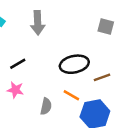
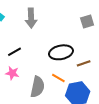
gray square: (106, 27) -> (87, 22), turned -32
gray semicircle: (46, 106) -> (37, 87), size x1.5

